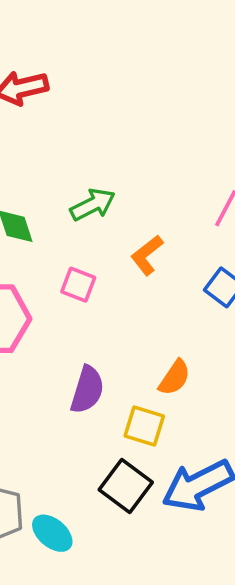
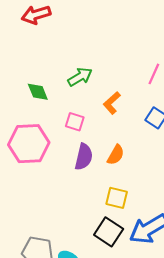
orange semicircle: (175, 378) -> (116, 155), moved
purple semicircle: (87, 390) -> (84, 157), moved

